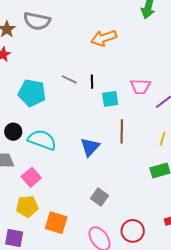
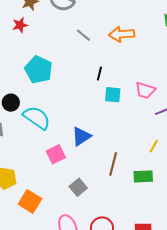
gray line: (69, 79) -> (83, 35), moved
brown line: (122, 131) -> (113, 164), moved
pink square: (31, 177) -> (56, 154), moved

